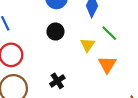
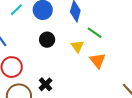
black cross: (57, 81) -> (46, 84), moved

